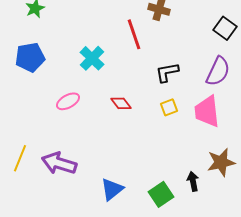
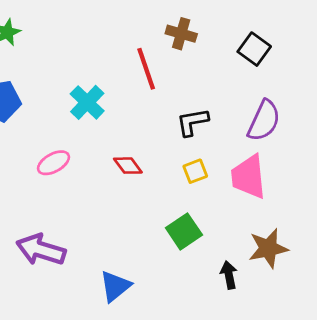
black square: (225, 28) -> (254, 49), moved
green square: (161, 194) -> (184, 231), moved

